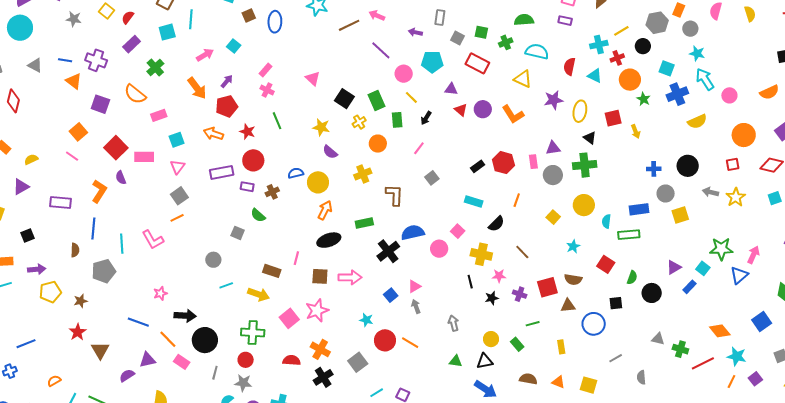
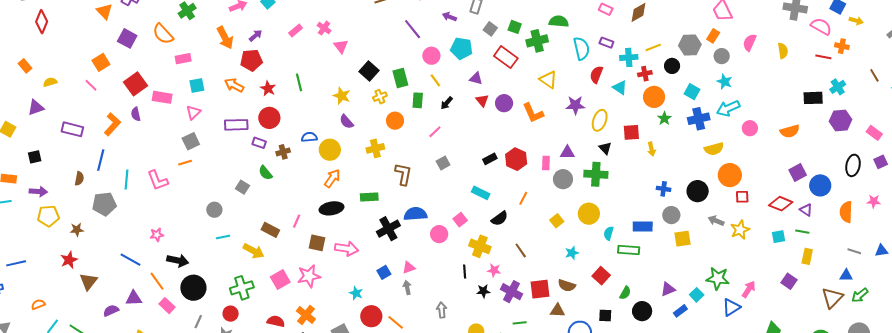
purple rectangle: (565, 21) -> (606, 43), moved
green cross: (506, 42) -> (537, 41), size x1.5
cyan semicircle: (537, 51) -> (582, 48), moved, turned 55
cyan arrow: (705, 79) -> (728, 108), turned -90
pink cross: (267, 90) -> (324, 28), moved
orange circle: (744, 135) -> (730, 175), moved
purple cross: (520, 294) -> (511, 292), size x1.5
green cross: (253, 333) -> (242, 288), turned -30

